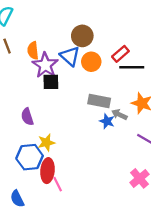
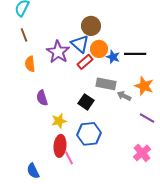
orange semicircle: (33, 51) -> (30, 64), moved
red rectangle: (120, 54) -> (85, 62), moved
black square: (51, 82) -> (86, 102), moved, turned 35
blue star: (107, 121) -> (113, 57), moved
blue hexagon: (30, 157) -> (89, 134), moved

